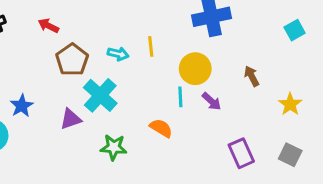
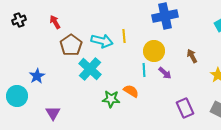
red arrow: (48, 26) -> (55, 22), turned 32
cyan arrow: (118, 54) -> (102, 41), size x1.5
purple triangle: (71, 119) -> (53, 113), moved, turned -42
green star: (114, 147) -> (111, 99), moved

